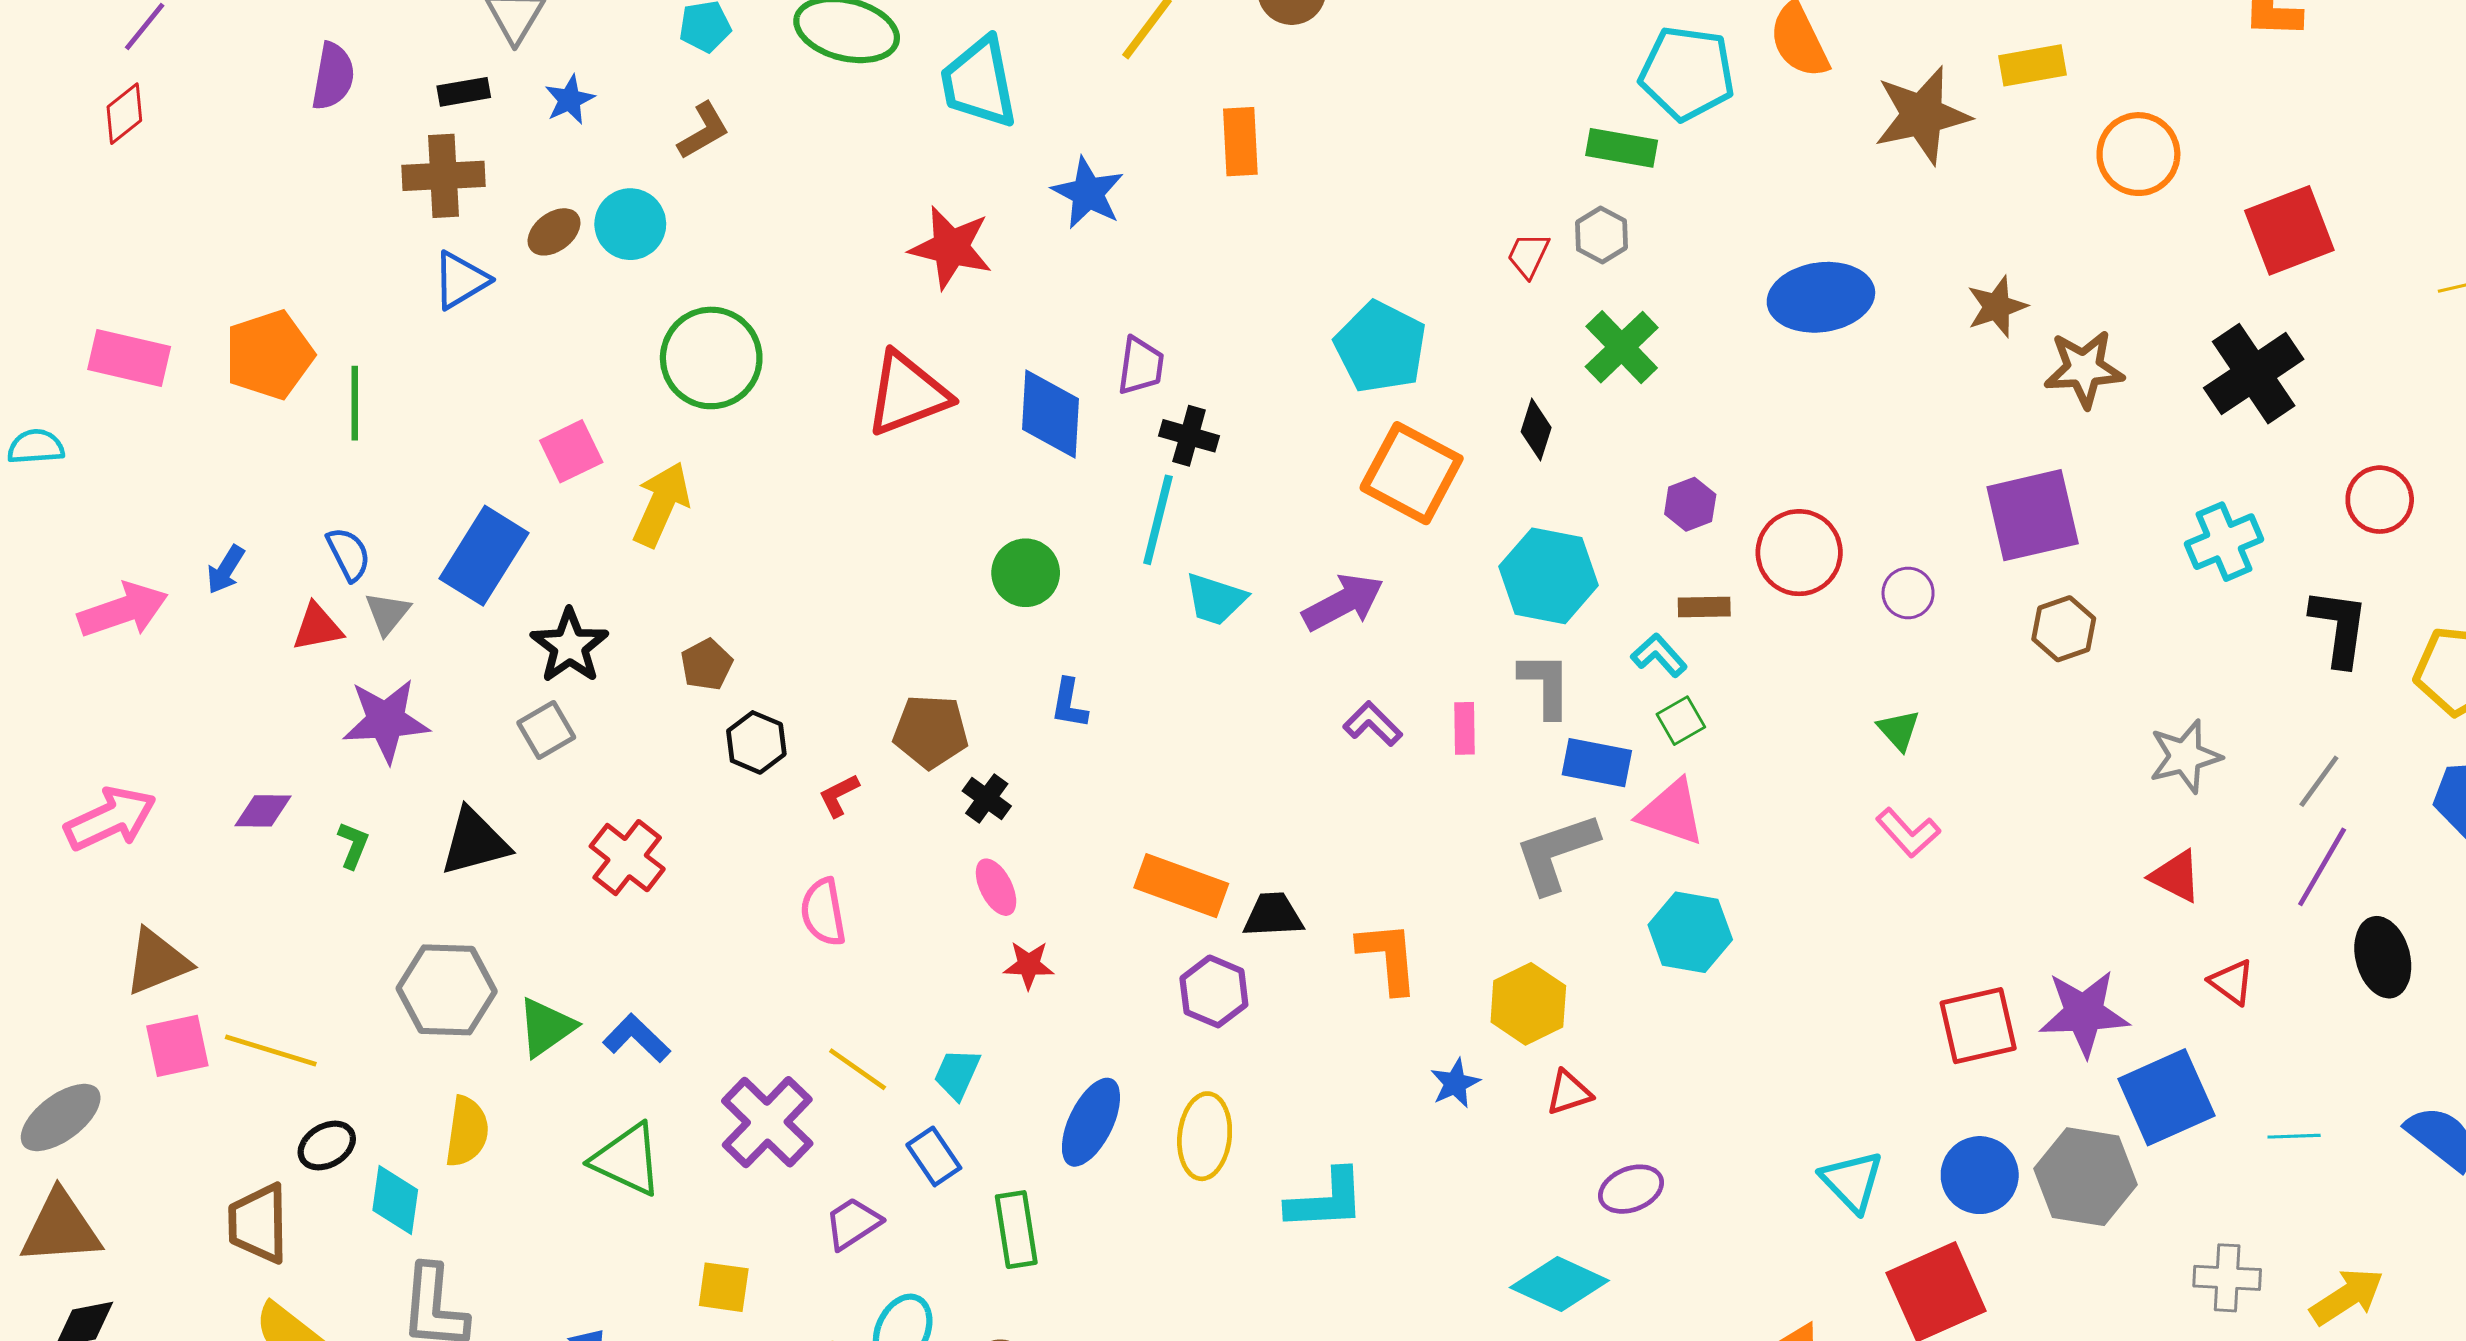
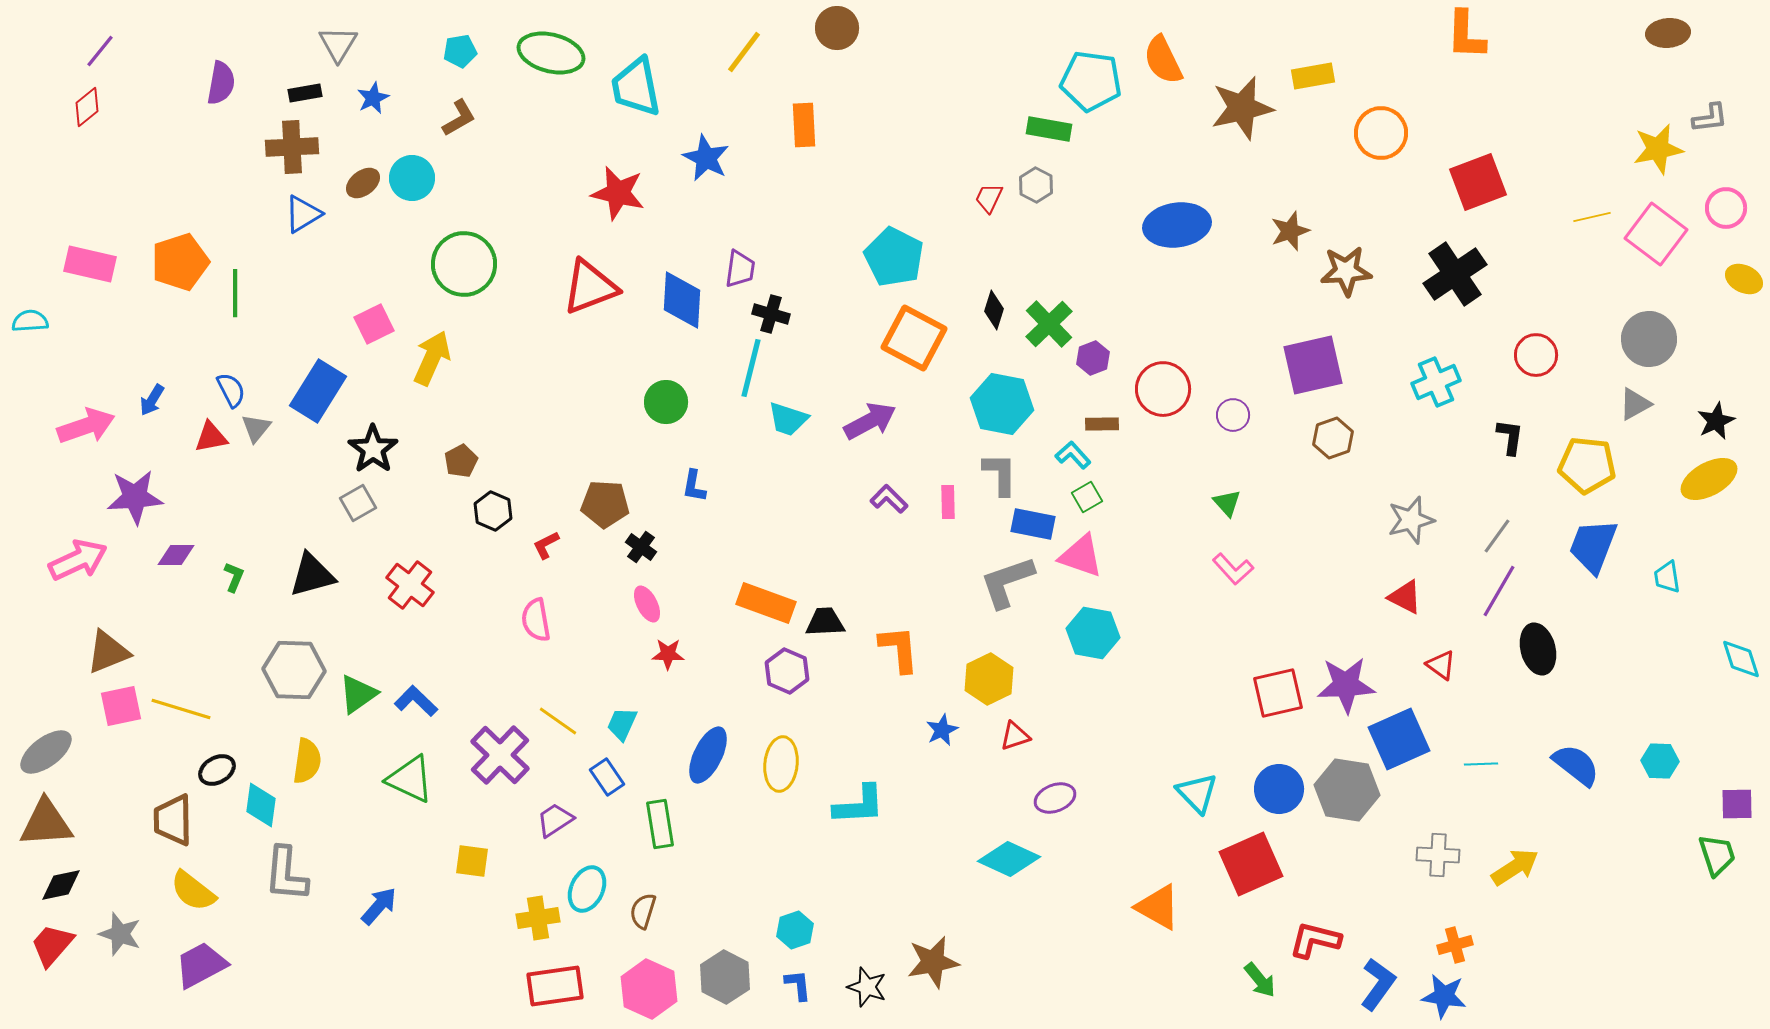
green cross: (1622, 347) -> (1049, 324), moved
black L-shape: (2339, 627) -> (1510, 437), size x0.7
purple star: (386, 721) -> (135, 497), moved

